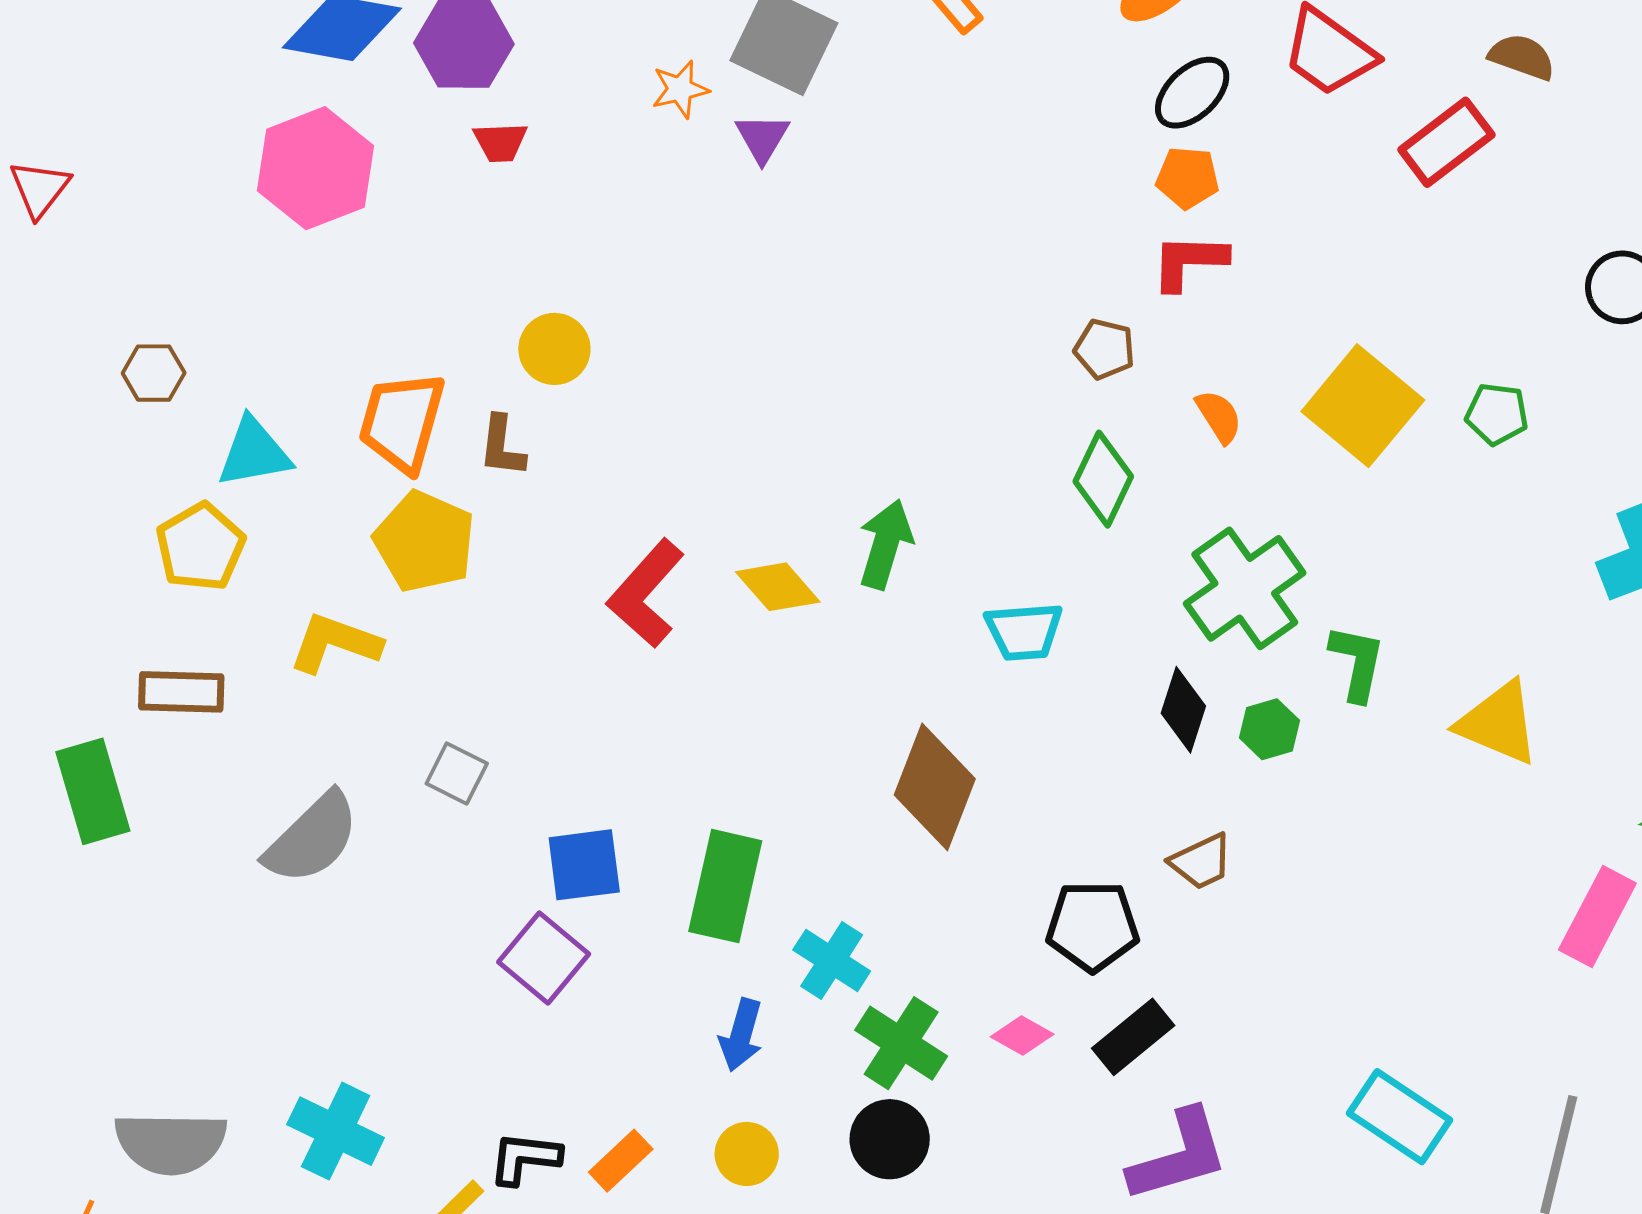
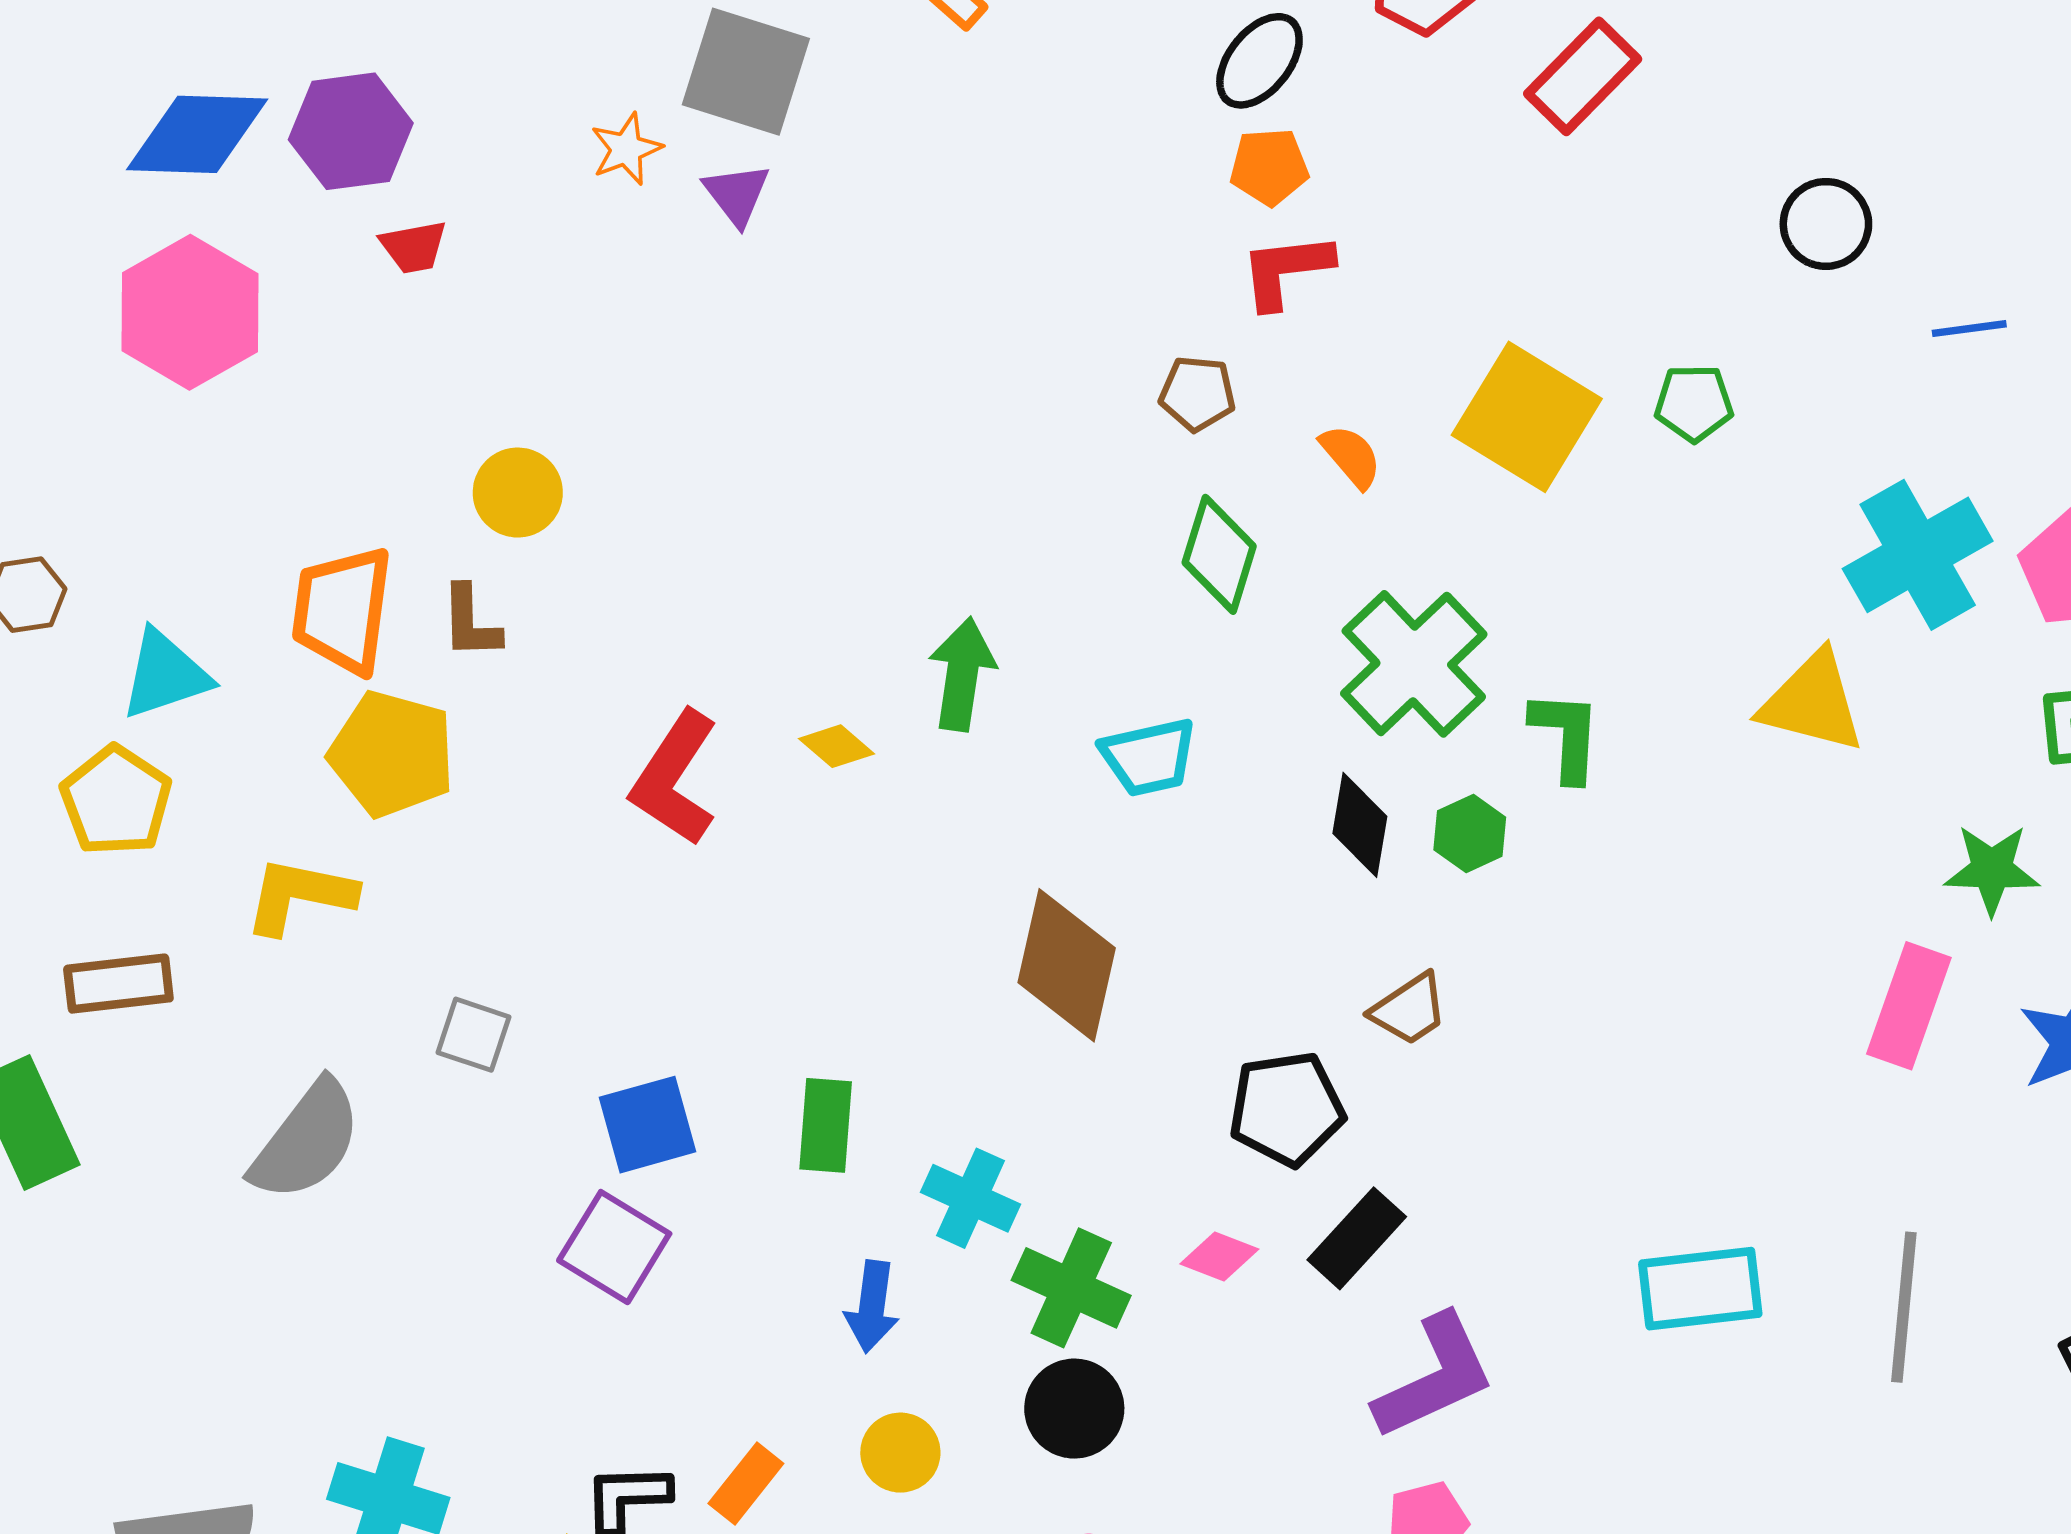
yellow diamond: (778, 587) -> (836, 746), size x0.7
yellow triangle: (1498, 723) -> (1812, 702), moved
green rectangle: (725, 886) -> (826, 1125), size x0.7
cyan rectangle: (1400, 1117) -> (1700, 1289), turned -32

